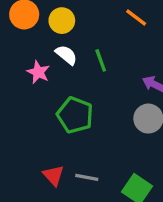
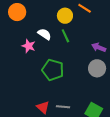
yellow circle: (62, 21) -> (65, 16), moved

